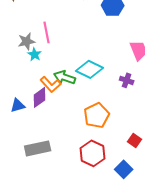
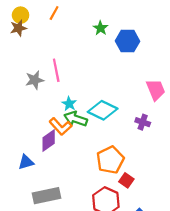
cyan star: (35, 54) -> (69, 104), moved
blue triangle: (18, 105) -> (26, 162), moved
red square: (135, 140) -> (126, 180), moved

